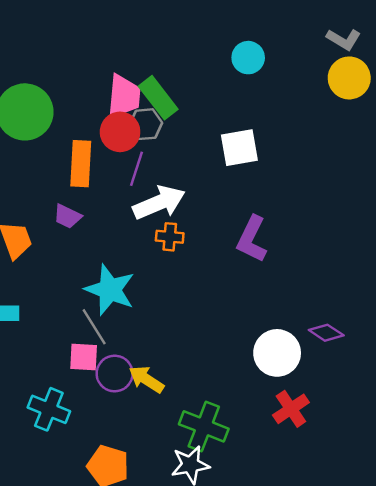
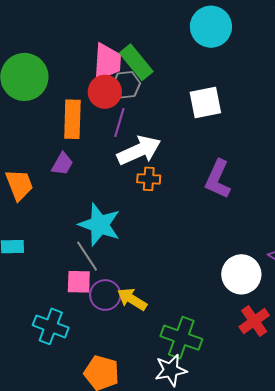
cyan circle: (248, 58) -> (211, 27), size x1.5
purple trapezoid: (67, 216) -> (62, 164), turned -85

